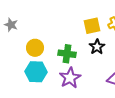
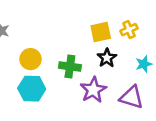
purple star: (70, 78) -> (93, 90), moved

